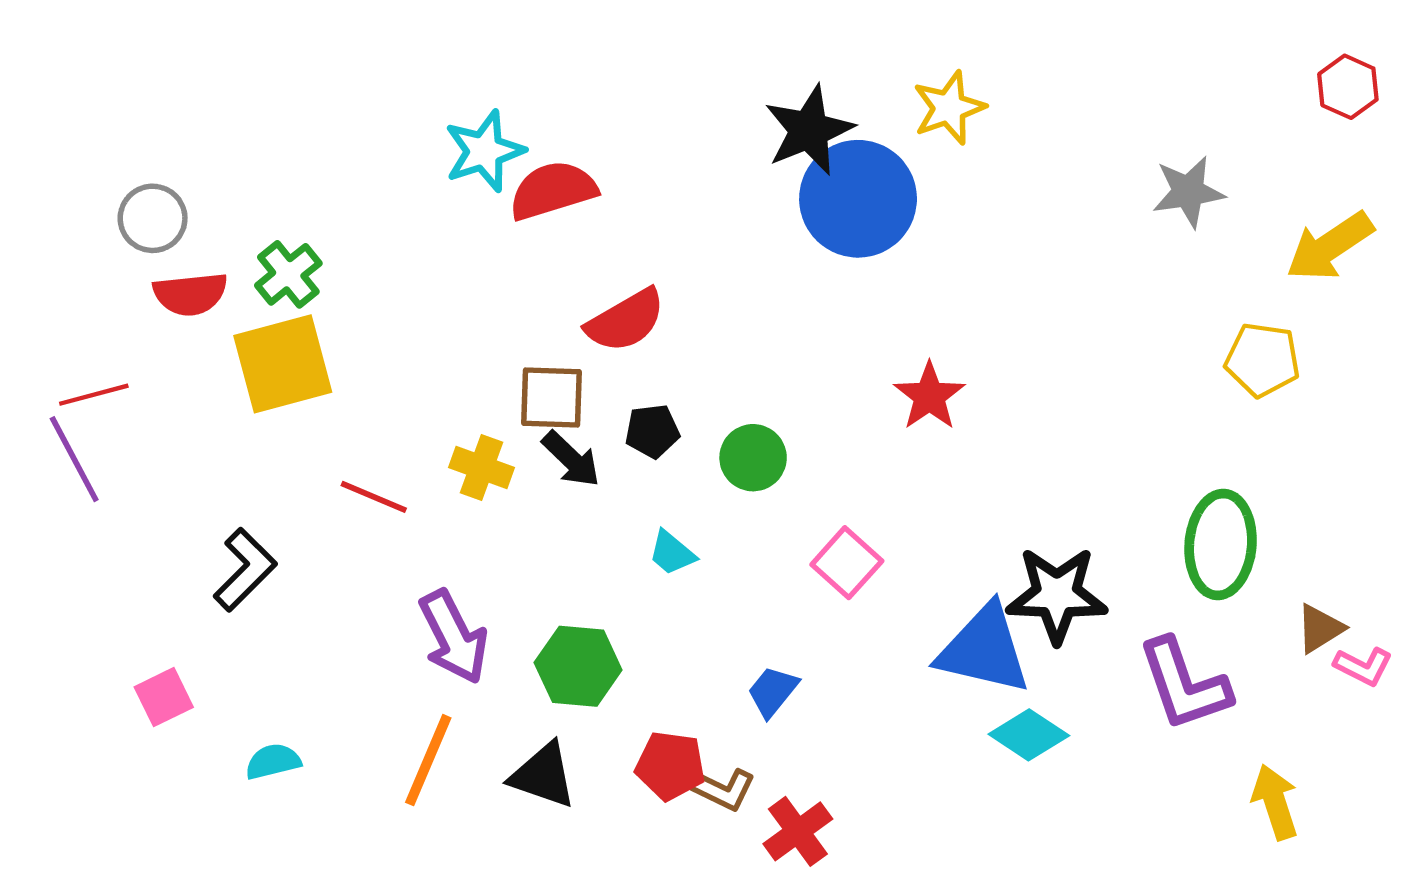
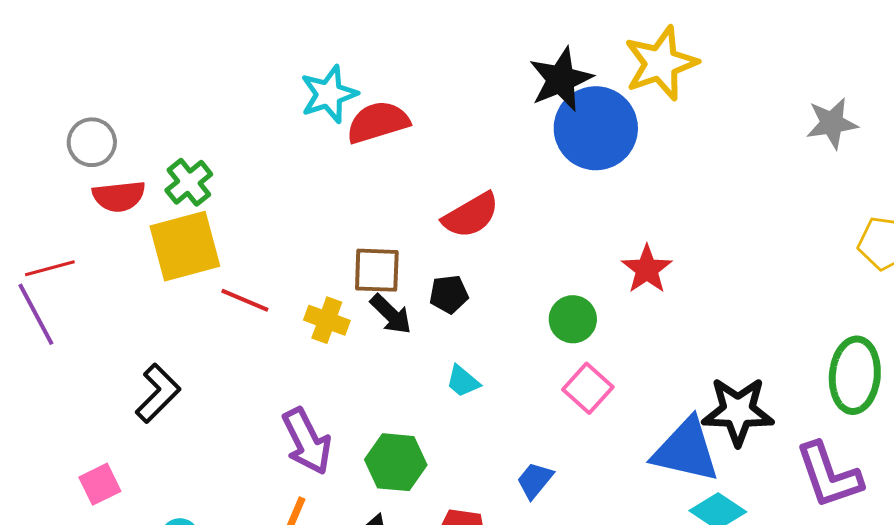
yellow star: (949, 108) -> (661, 63), size x1.4
red semicircle: (626, 321) -> (471, 215), moved
green circle: (753, 458) -> (573, 319), moved
red line: (374, 497) -> (245, 300), moved

